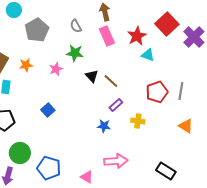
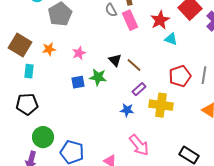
gray semicircle: (76, 26) -> (111, 10), moved
green star: (75, 53) -> (98, 77), moved
blue square: (48, 110) -> (78, 82), moved, turned 32
yellow cross: (138, 121) -> (161, 105), size x1.6
pink arrow: (116, 161) -> (139, 145), turned 55

